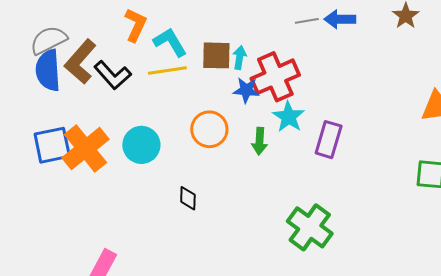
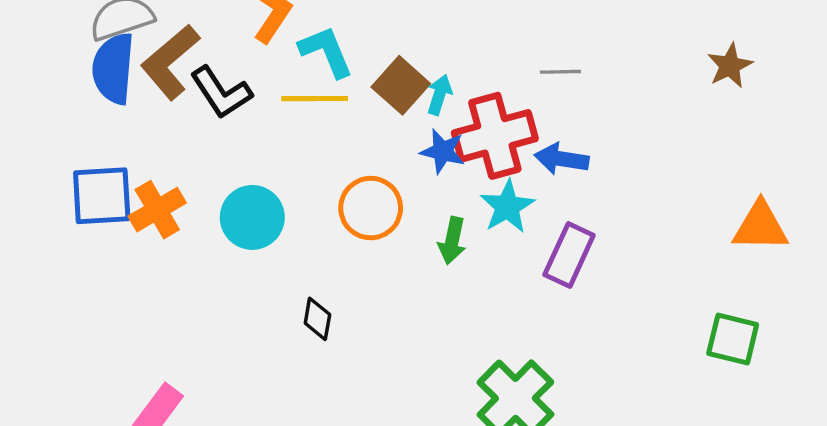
blue arrow: (340, 19) -> (562, 159), moved
gray line: (307, 21) -> (560, 72), moved
brown square: (216, 55) -> (401, 85), turned 32
orange cross: (86, 148) -> (157, 210), size x0.7

